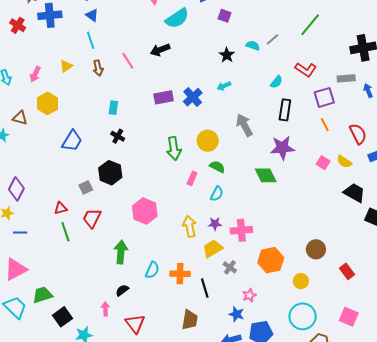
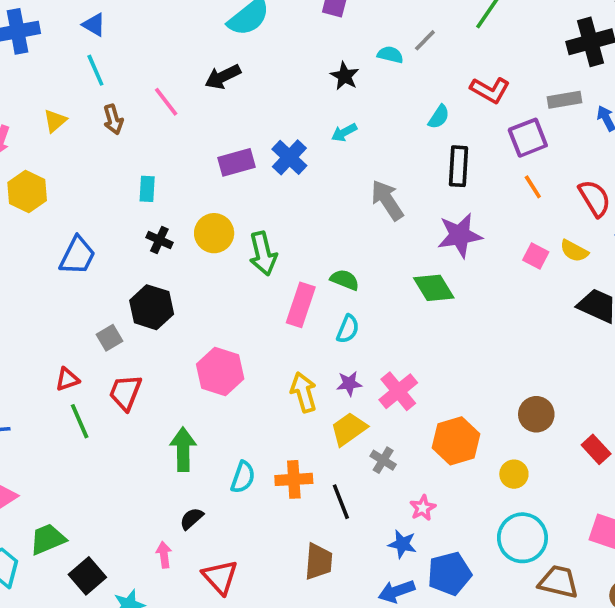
yellow circle: (208, 141) -> (214, 233), moved
pink rectangle: (192, 178) -> (301, 305), size x1.6
pink cross: (241, 230) -> (398, 391), turned -30

